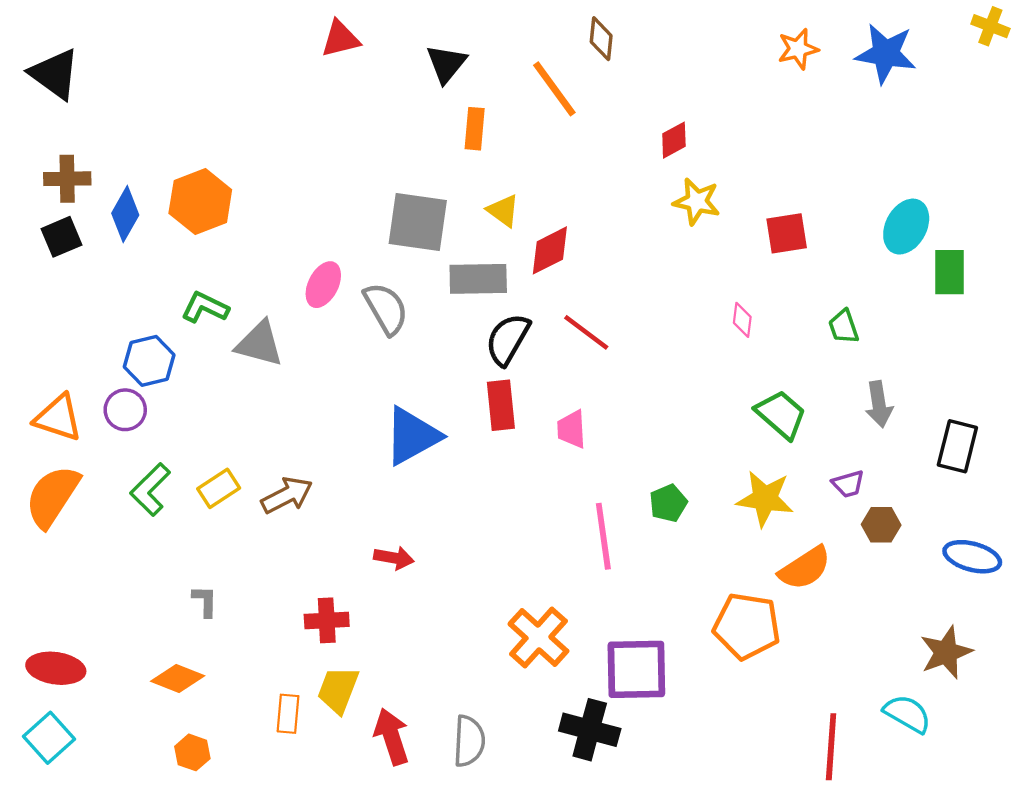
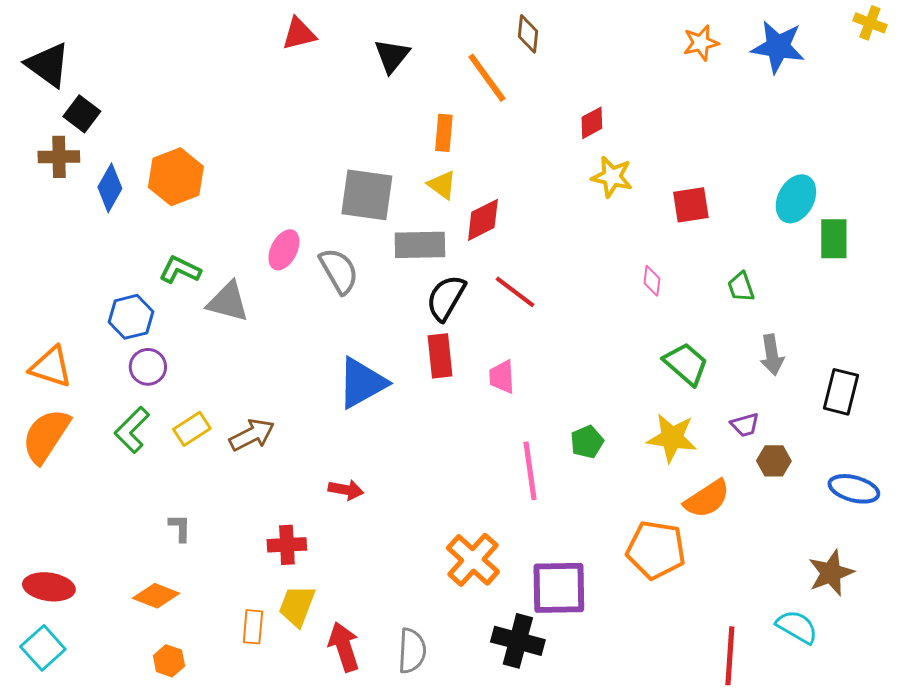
orange rectangle: (475, 129) -> (444, 133), moved
black square: (61, 237) -> (82, 114), moved, turned -30
purple circle: (125, 410) -> (148, 367), moved

